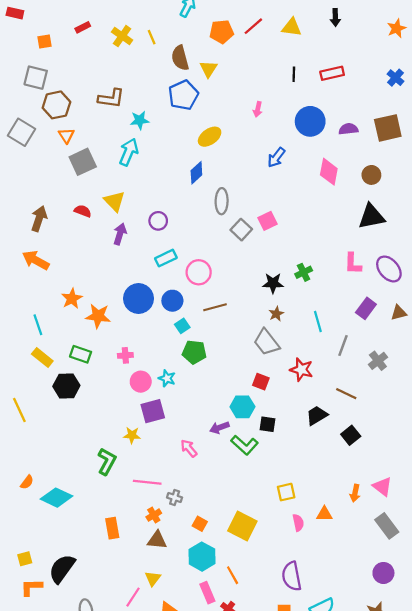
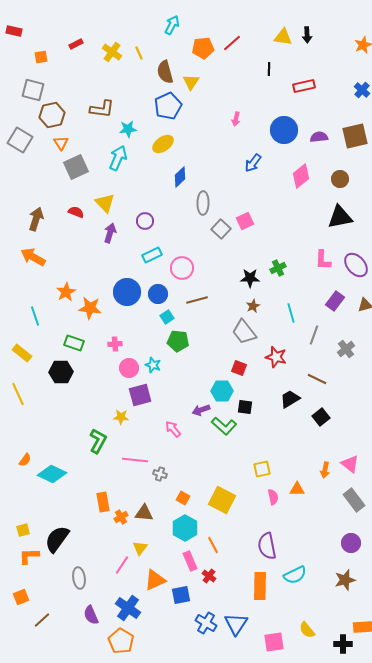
yellow triangle: (292, 27) -> (283, 37), moved
black line: (294, 74) -> (269, 69), moved
yellow ellipse: (210, 137) -> (163, 144), moved
pink diamond: (329, 172) -> (301, 176), turned 40
yellow rectangle: (42, 358) -> (22, 353), moved
orange cross: (154, 515) -> (121, 517), moved

